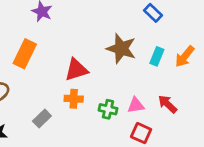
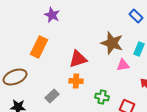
pink triangle: (136, 105) -> (123, 65), moved
green cross: (108, 109) -> (102, 97), moved

